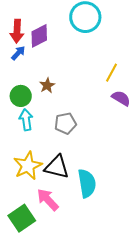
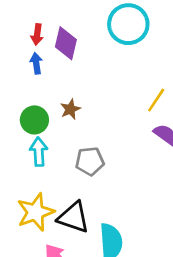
red arrow: (17, 31) -> (37, 34), size x0.7
purple diamond: (39, 36) -> (66, 43), turned -55
blue arrow: (18, 53) -> (36, 63), turned -56

